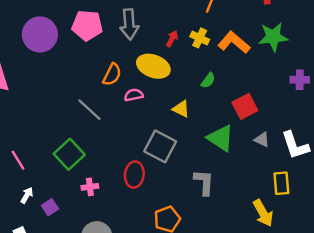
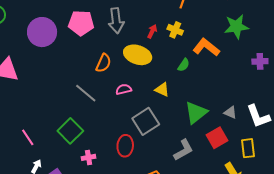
orange L-shape: (234, 43) -> (206, 47), moved
pink semicircle: (134, 95) -> (124, 89), moved
red square: (245, 106) -> (217, 138), moved
green triangle: (221, 138) -> (196, 113), turned 50
gray square: (160, 146) -> (146, 121), turned 32
gray L-shape: (204, 182) -> (183, 150), turned 60

